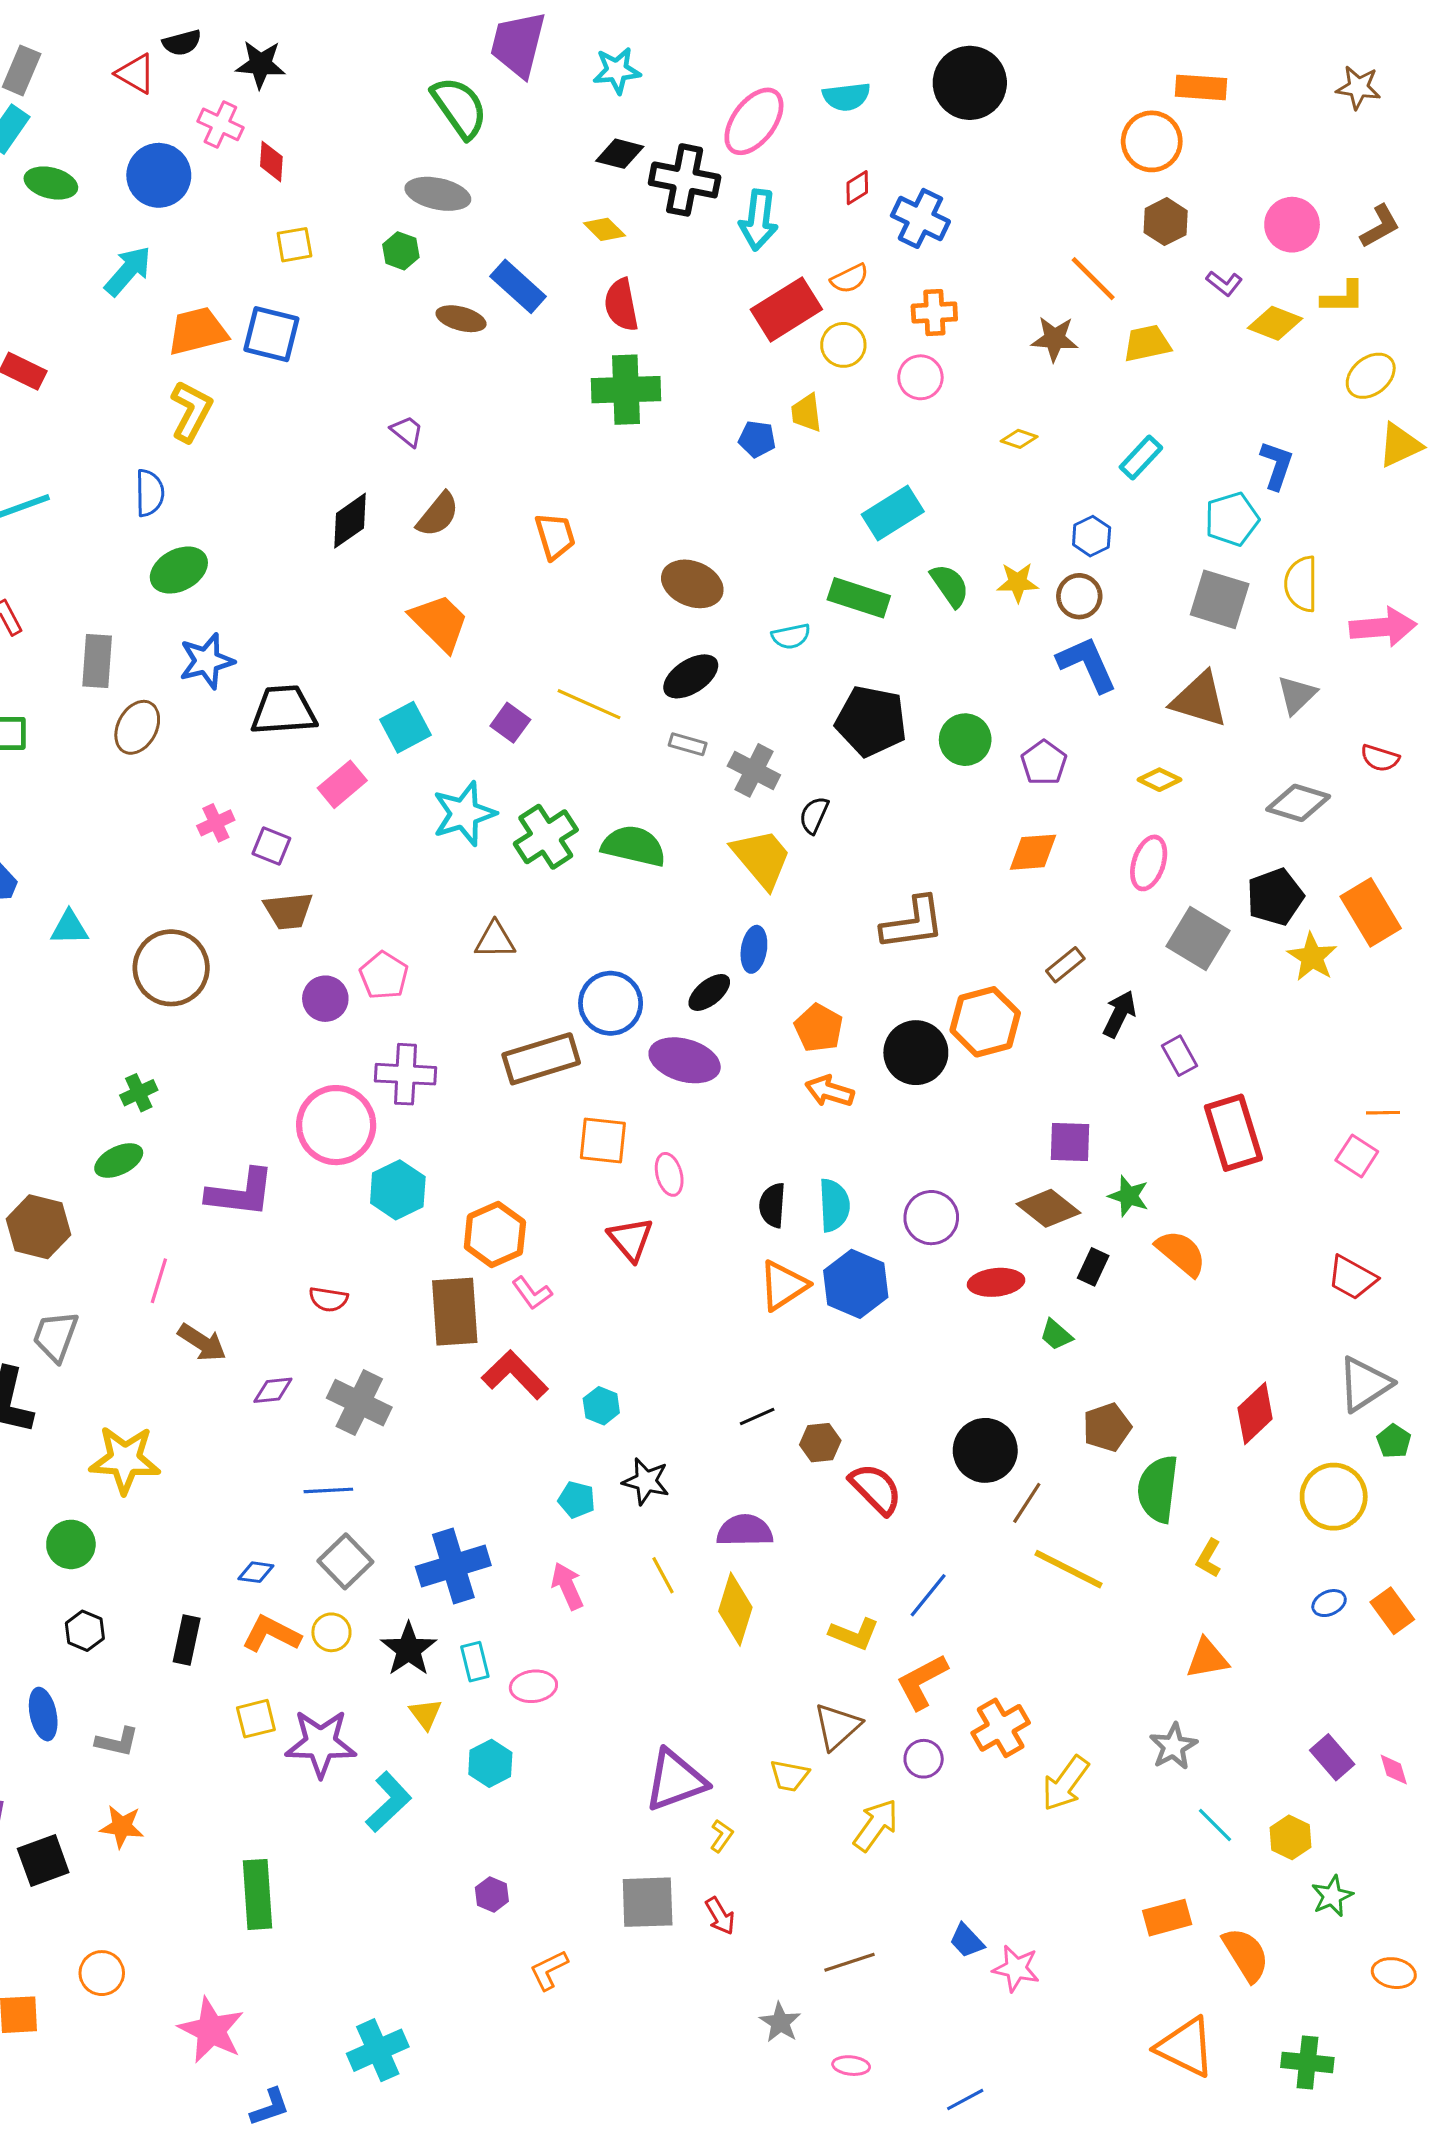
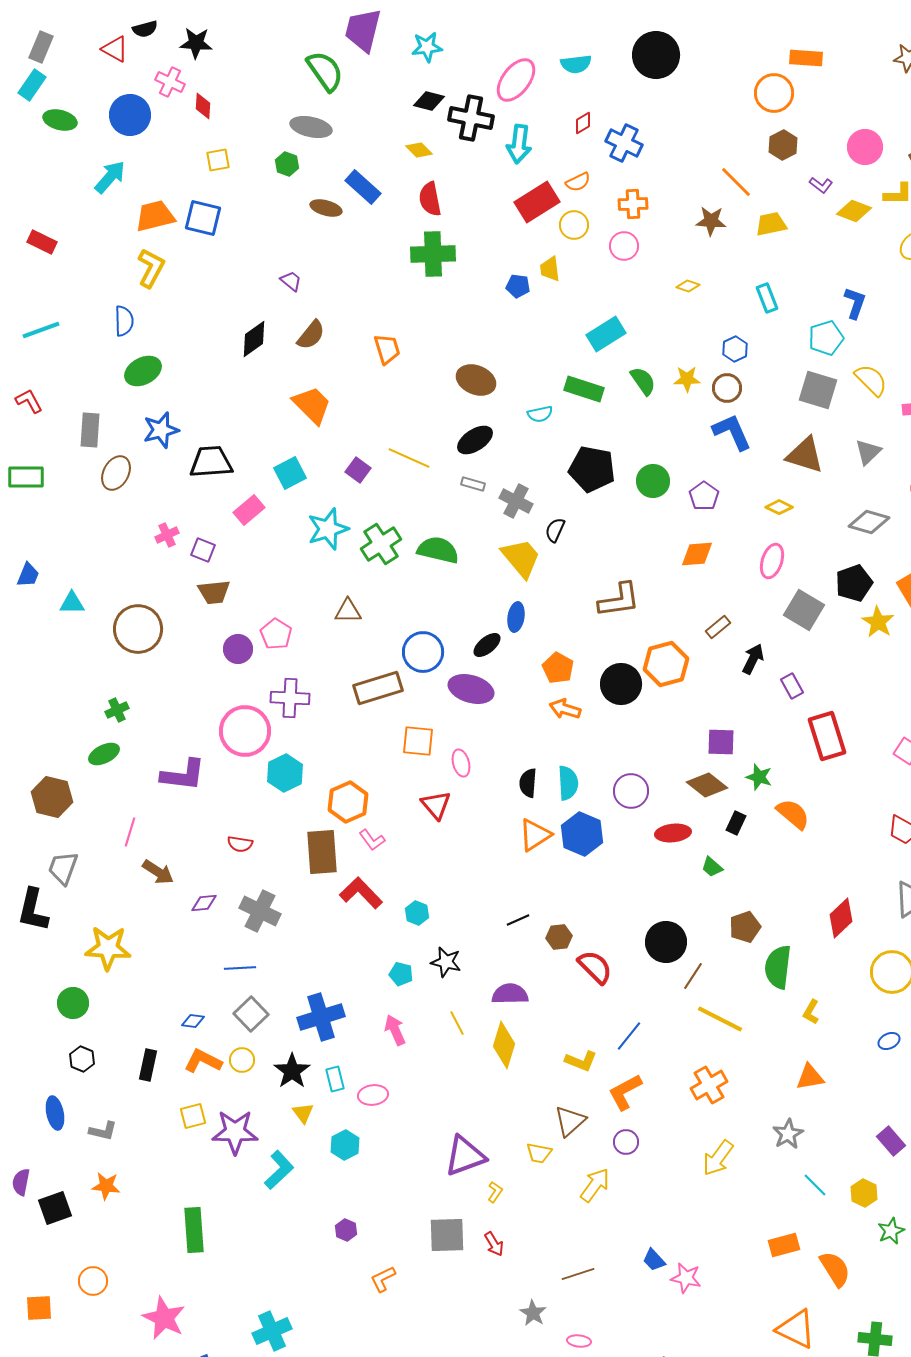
cyan rectangle: (1141, 457) -> (767, 298), turned -64
yellow semicircle: (1301, 584) -> (871, 380), turned 135
orange cross: (1001, 1728) -> (709, 1085), moved

